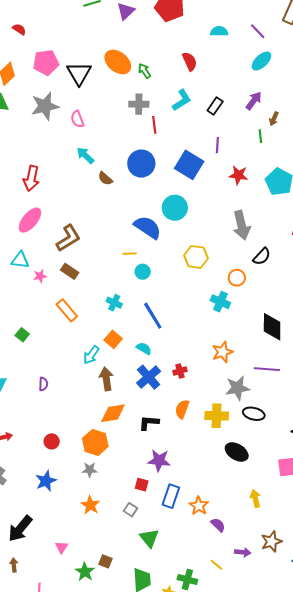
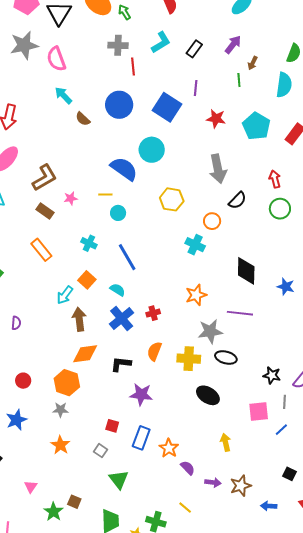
pink semicircle: (77, 119) -> (56, 59), size x1.4
pink star: (40, 276) -> (71, 198), moved
purple star: (159, 461) -> (141, 394), moved
purple arrow: (243, 552) -> (213, 482), moved

